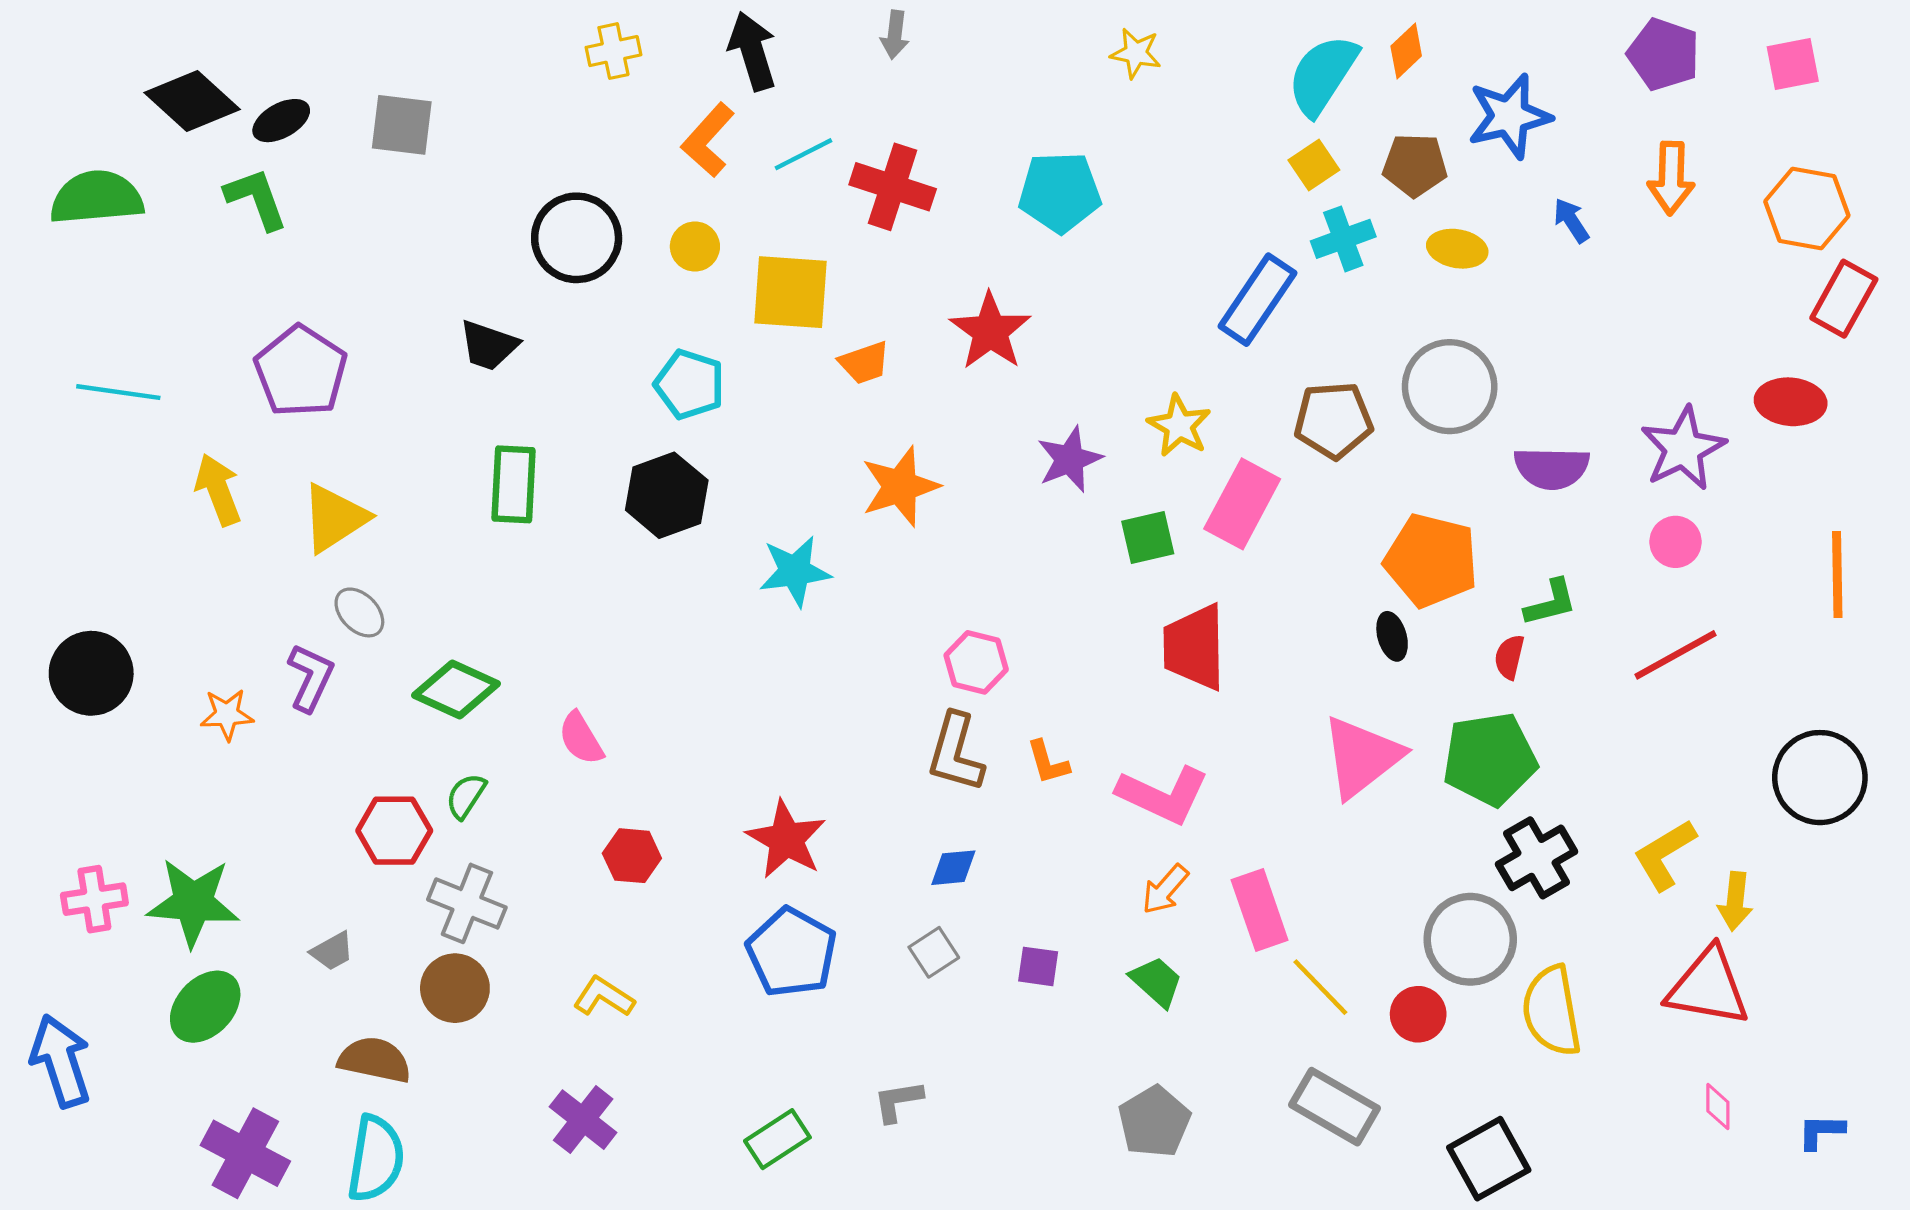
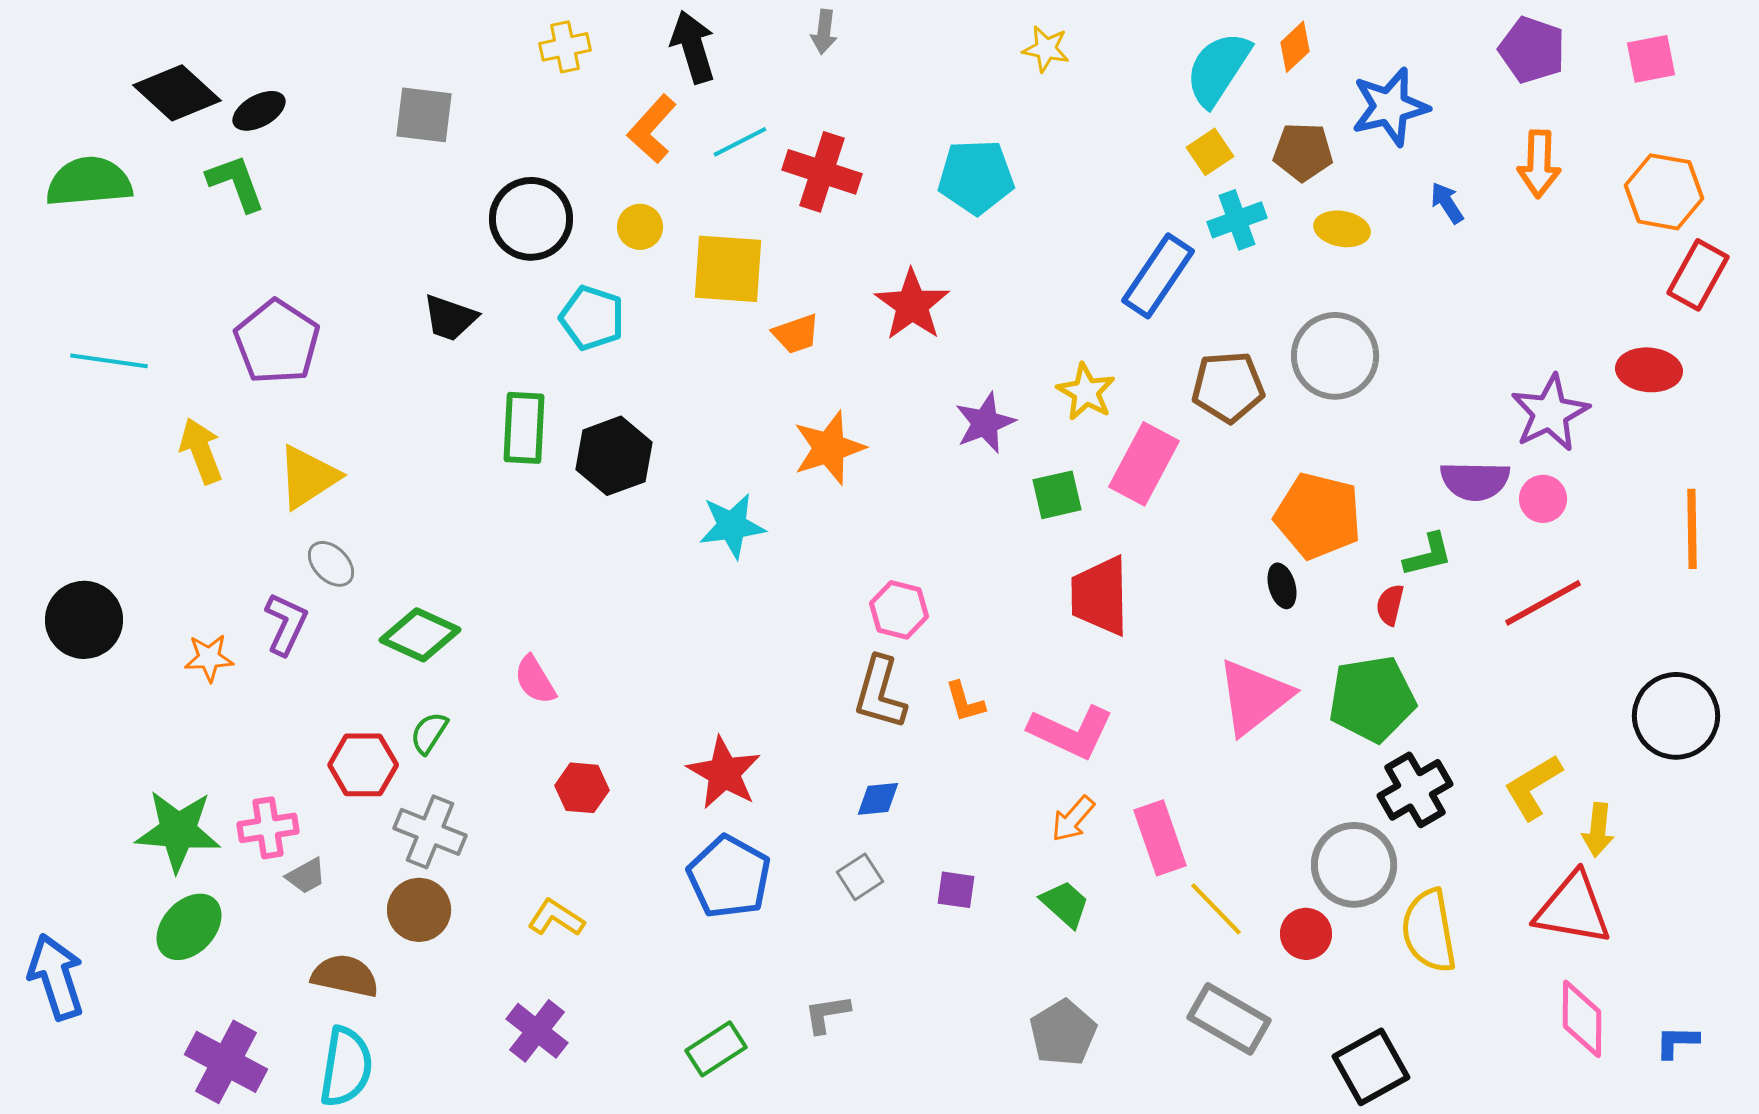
gray square: (402, 125) -> (424, 115), moved
cyan pentagon: (689, 384) -> (592, 318), moved
purple semicircle: (1552, 468) -> (1475, 481), moved
green rectangle: (514, 484) -> (524, 428), moved
pink cross: (94, 899) -> (268, 828), moved
pink diamond: (1718, 1107) -> (1582, 1019), size x1.8

